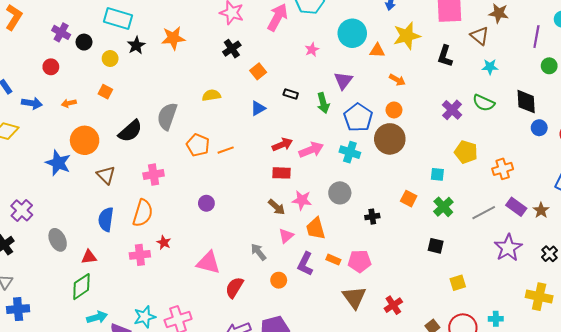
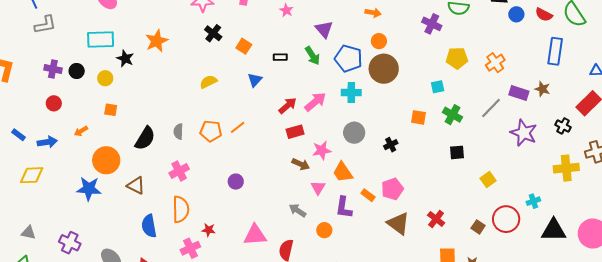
gray semicircle: (167, 116) -> (178, 132), moved, size x0.6
orange rectangle: (333, 260) -> (368, 195), turned 32

